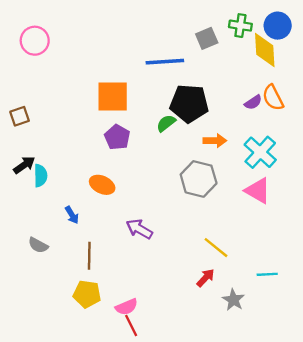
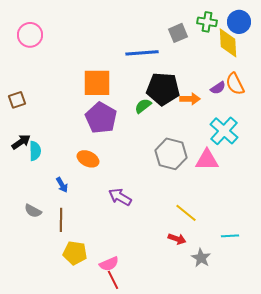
purple pentagon: (117, 137) -> (101, 118), size x1.4
orange arrow: (215, 141) -> (190, 99), moved
pink triangle: (258, 191) -> (207, 160), moved, turned -30
brown line: (89, 256) -> (61, 220), moved
red arrow: (206, 278) -> (177, 239), turned 66

